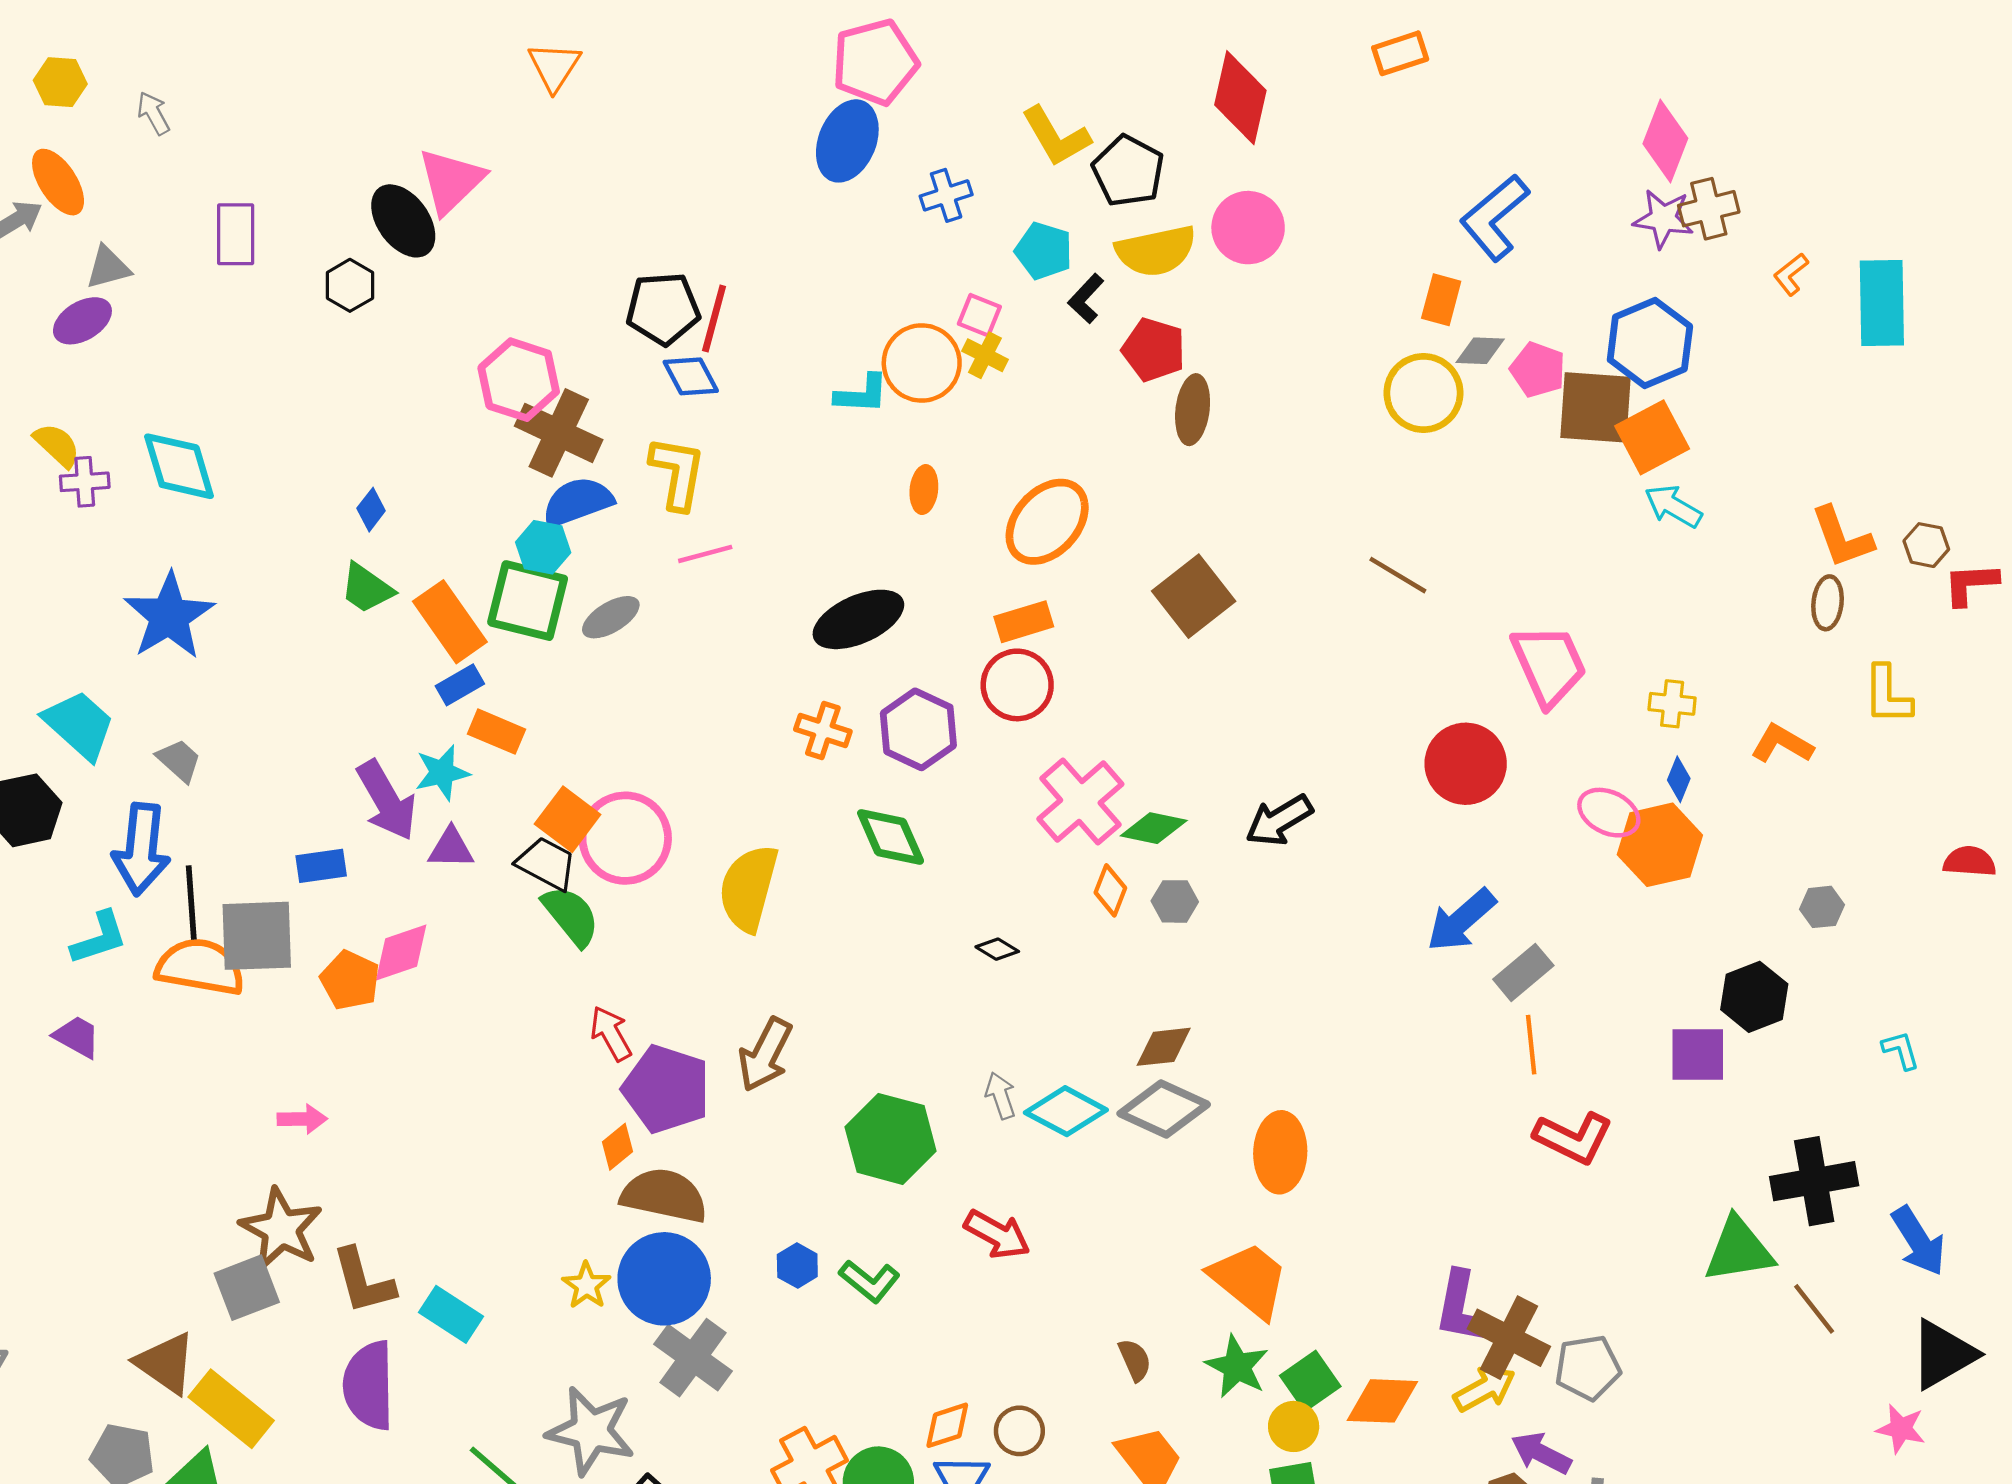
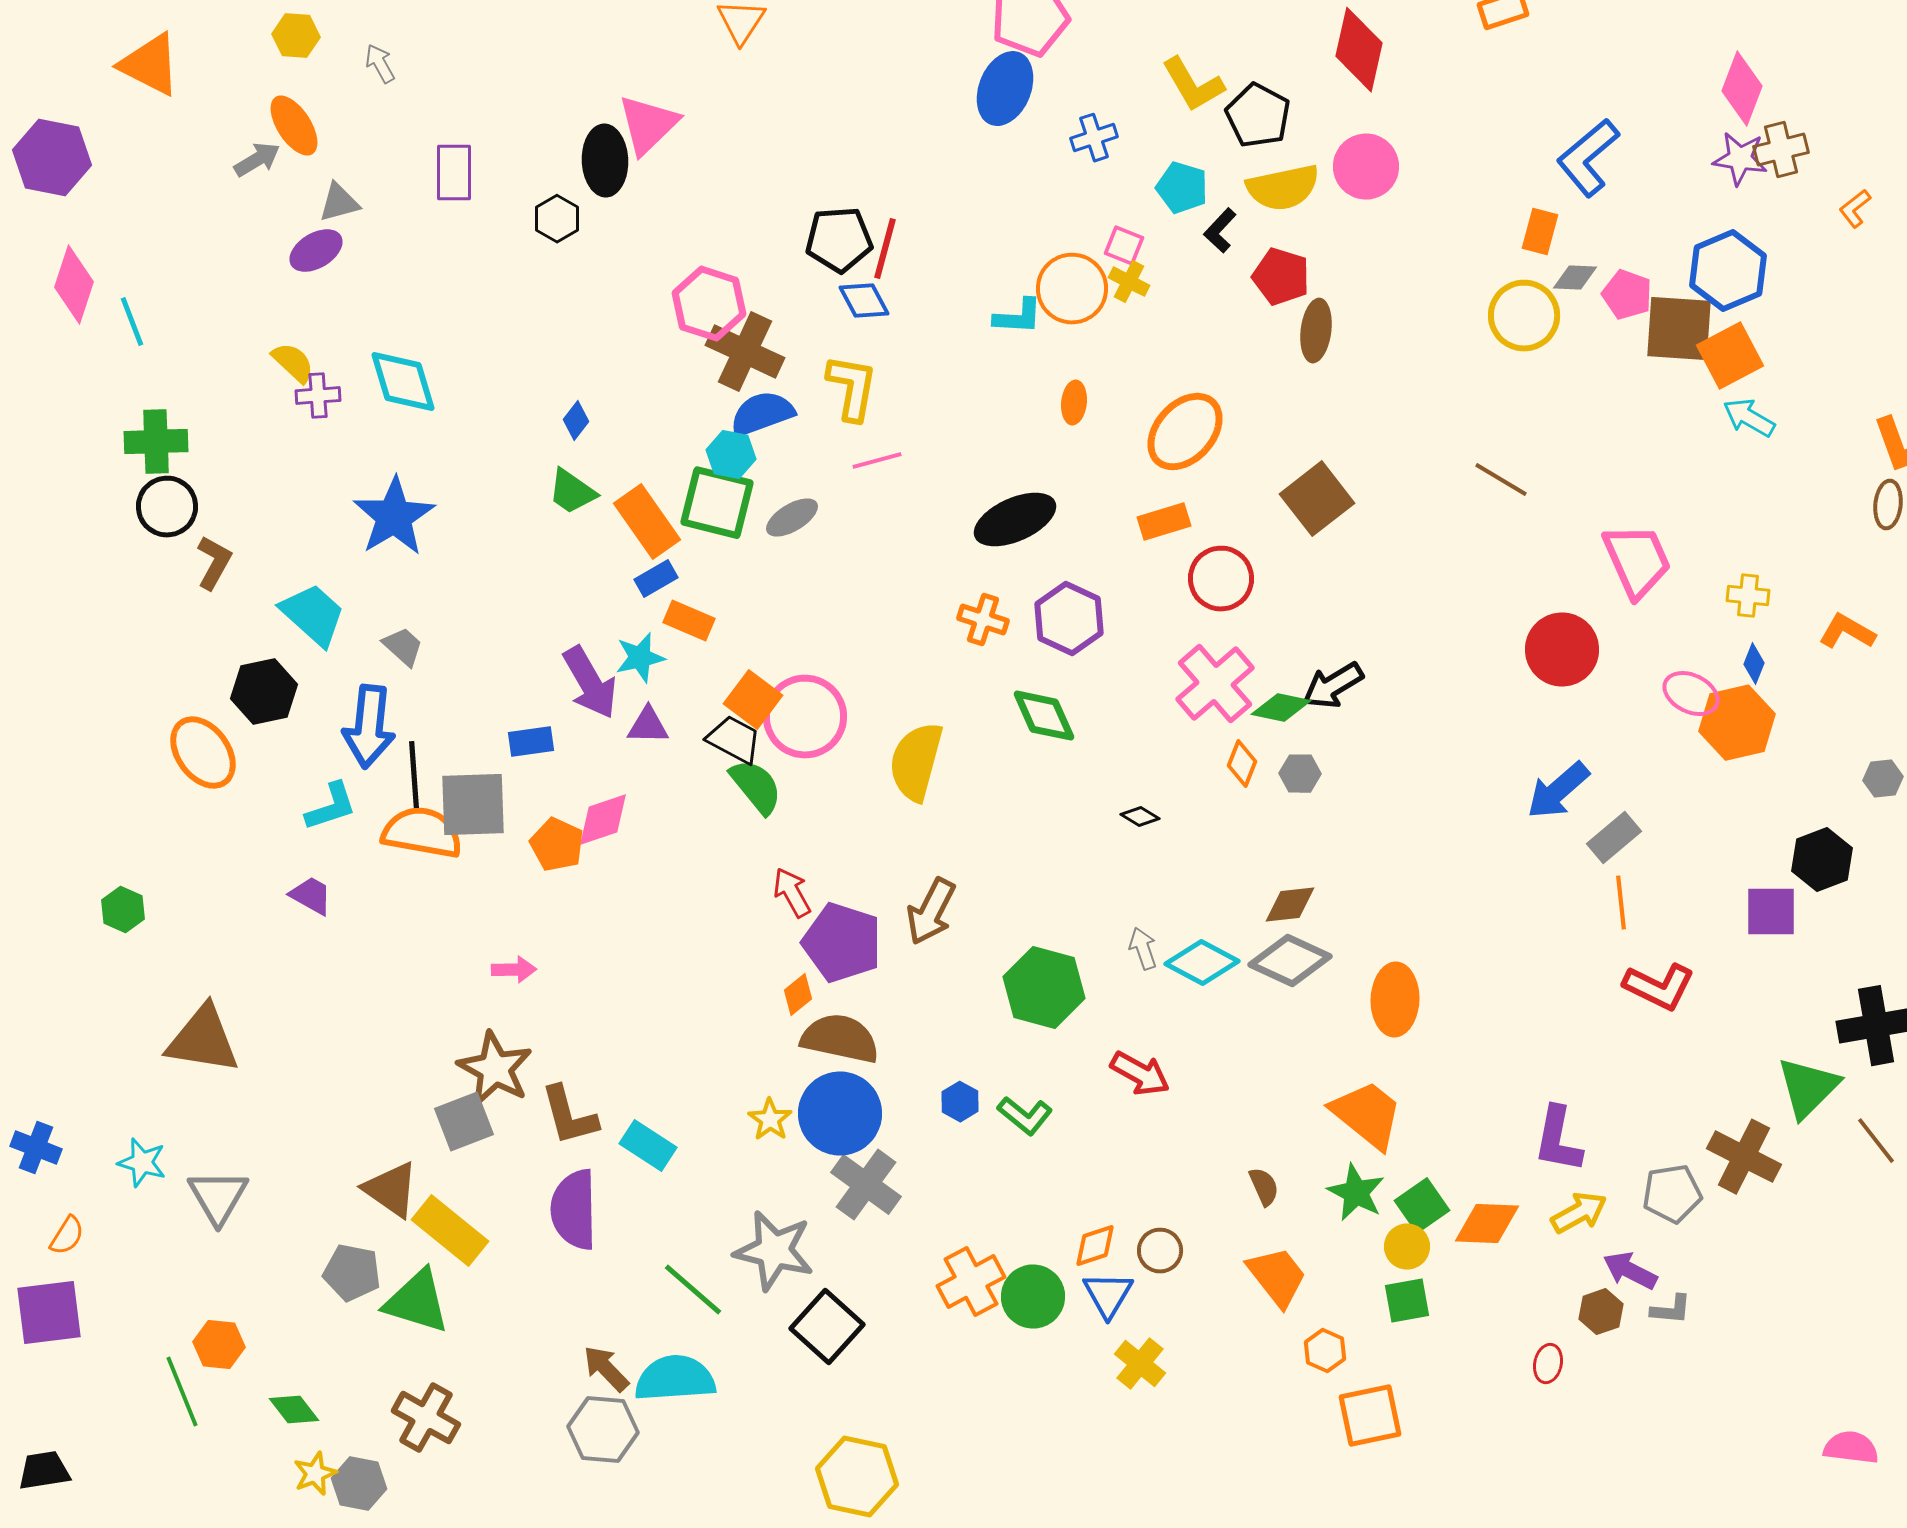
black ellipse: (403, 221) -> (605, 161), turned 34
red circle: (1017, 685) -> (1221, 579), moved
black arrow: (1279, 820) -> (1333, 686), moved
green triangle: (1739, 1250) -> (1808, 1088), turned -36
brown cross: (1509, 1338) -> (1744, 1157), moved

